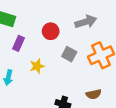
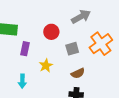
gray square: (69, 54) -> (72, 49), turned -32
brown semicircle: (94, 94) -> (78, 73), moved

